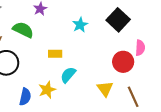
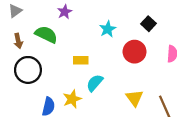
black square: (118, 20) -> (149, 24), size x0.6
red circle: (123, 62) -> (135, 52), moved

